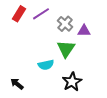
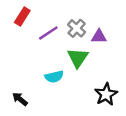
purple line: (41, 14) -> (48, 33), moved
black star: (72, 82) -> (106, 94), moved

